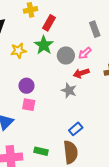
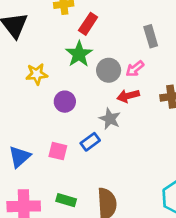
yellow star: (18, 51) -> (37, 74), moved
purple circle: (26, 86) -> (65, 102), moved
pink square: (29, 105) -> (58, 151), moved
blue rectangle: (76, 129) -> (90, 142), moved

